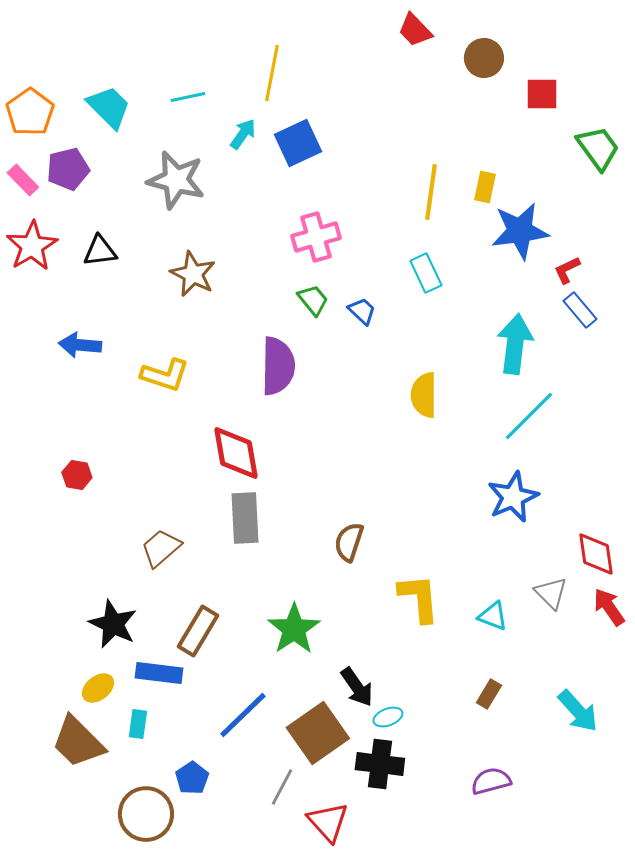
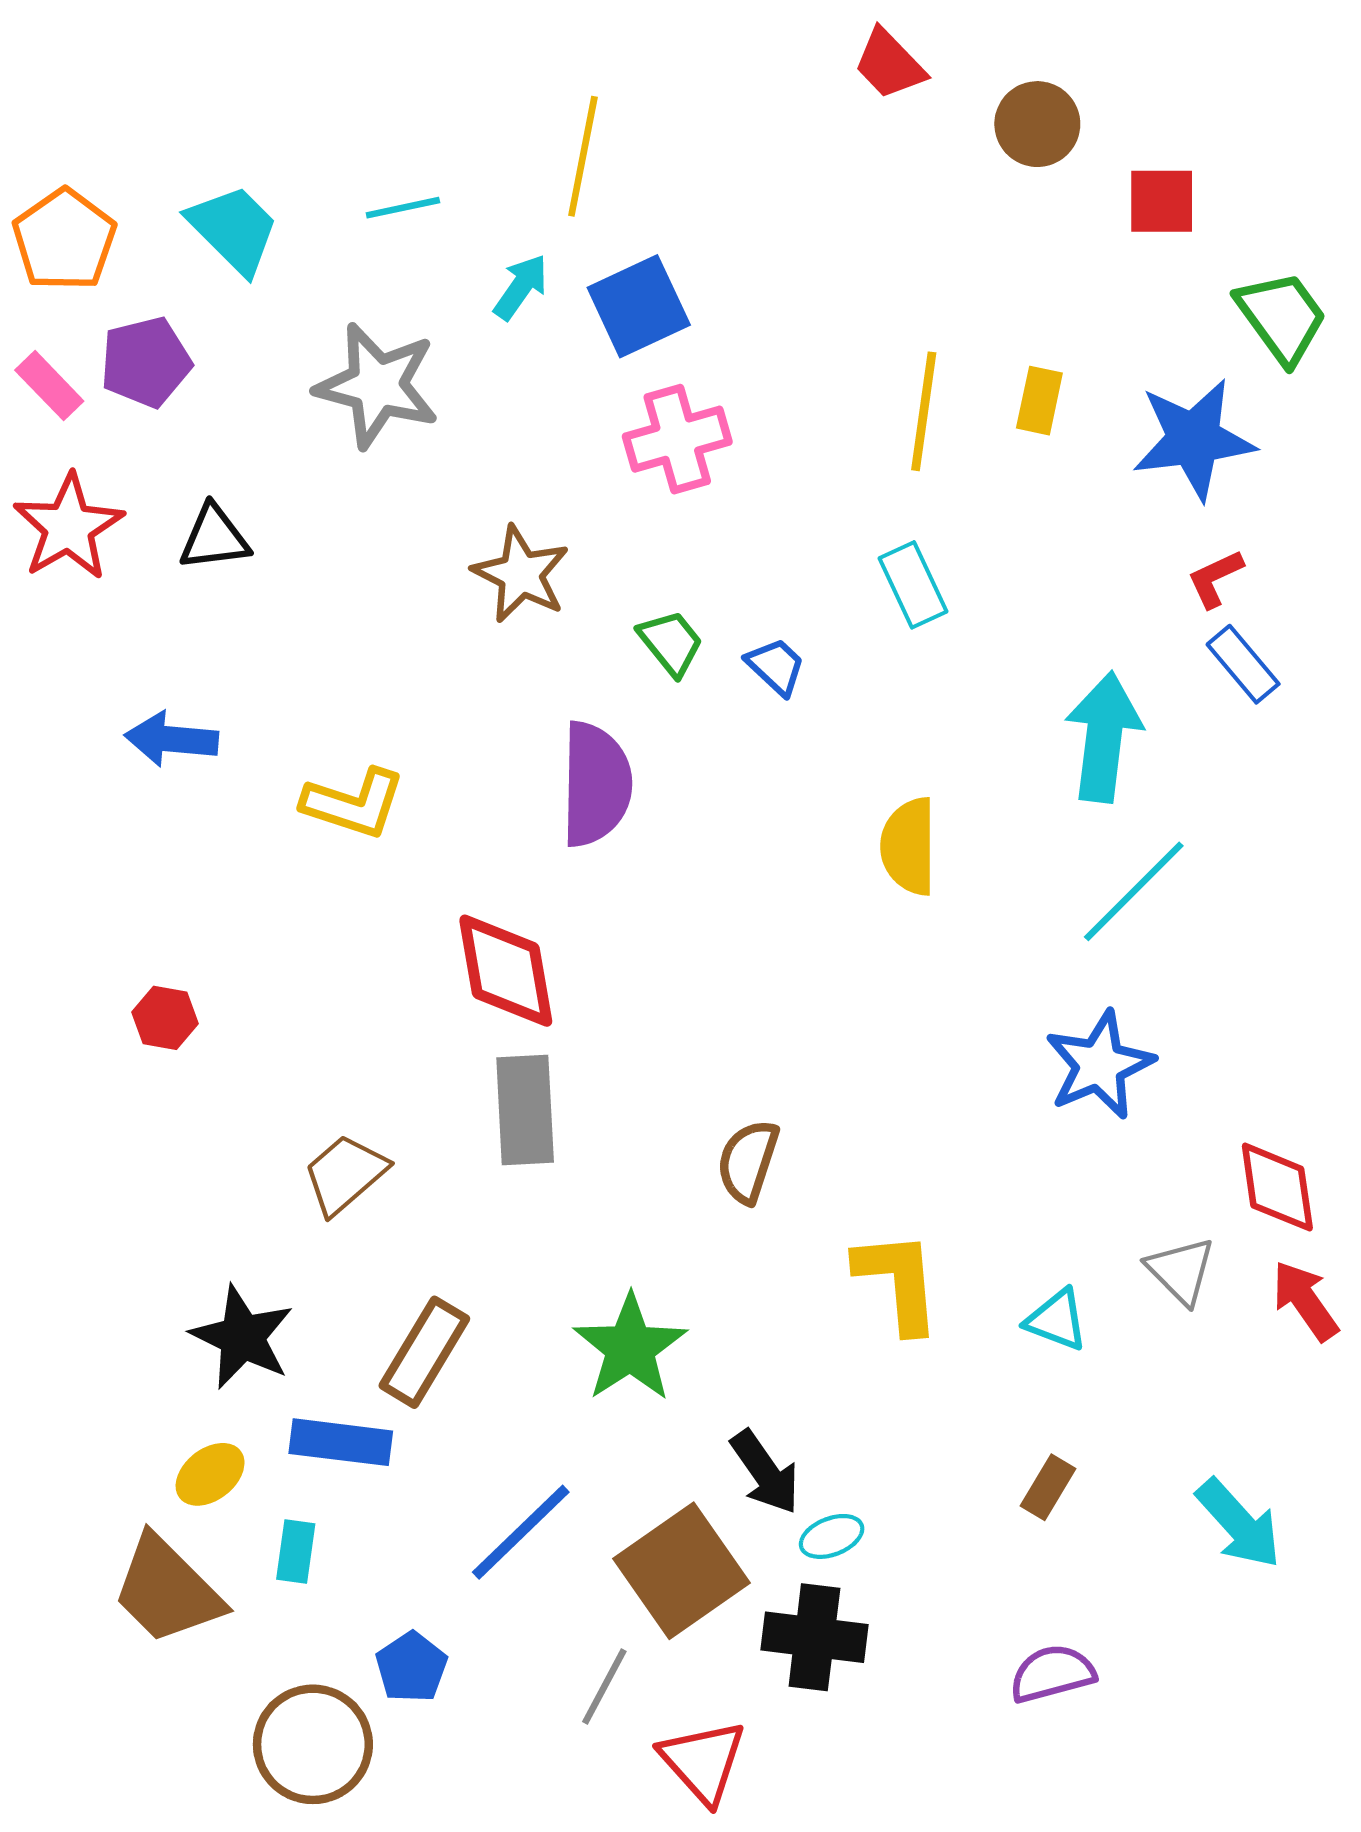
blue star: (520, 231) -> (1194, 439), moved
pink cross: (316, 237) -> (677, 439), moved
brown star: (193, 274) -> (521, 574), moved

